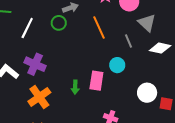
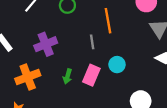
gray line: (129, 41) -> (92, 42), moved
purple cross: (35, 64) -> (46, 44), moved, turned 30

